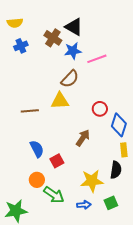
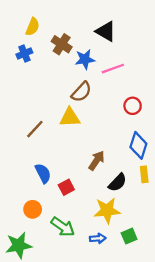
yellow semicircle: (15, 23) -> (33, 27), moved, turned -63
black triangle: (74, 27) -> (106, 31), moved
red circle: (100, 109) -> (133, 106), moved
brown line: (30, 111) -> (35, 129), turned -42
black semicircle: (116, 170) -> (117, 183), moved, turned 36
orange circle: (37, 180) -> (33, 209), moved

